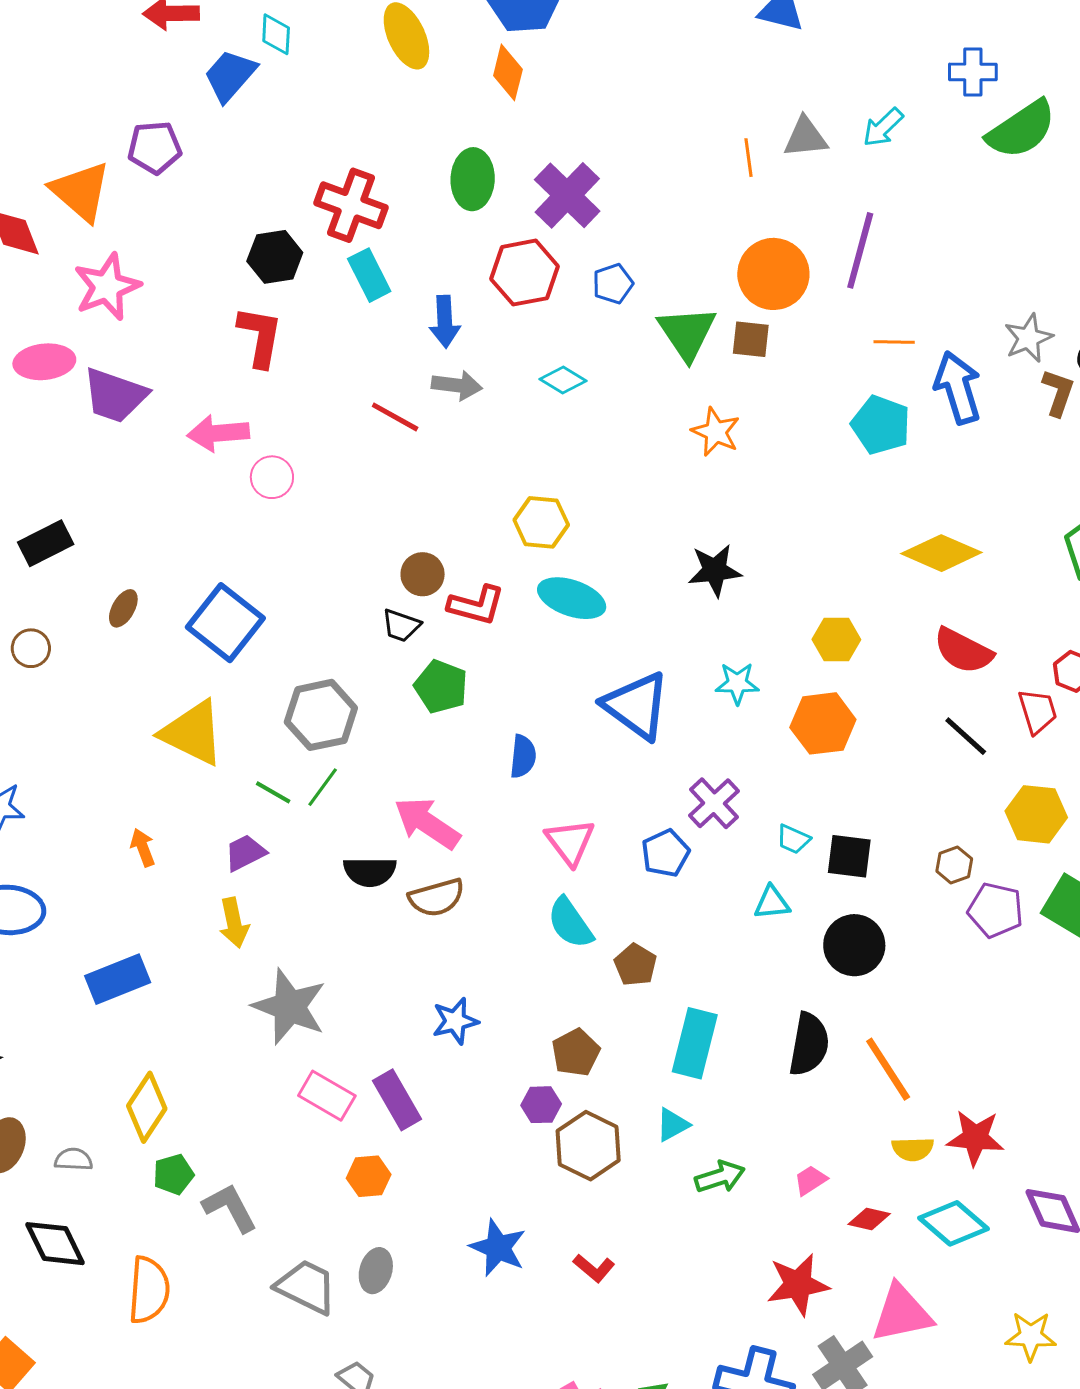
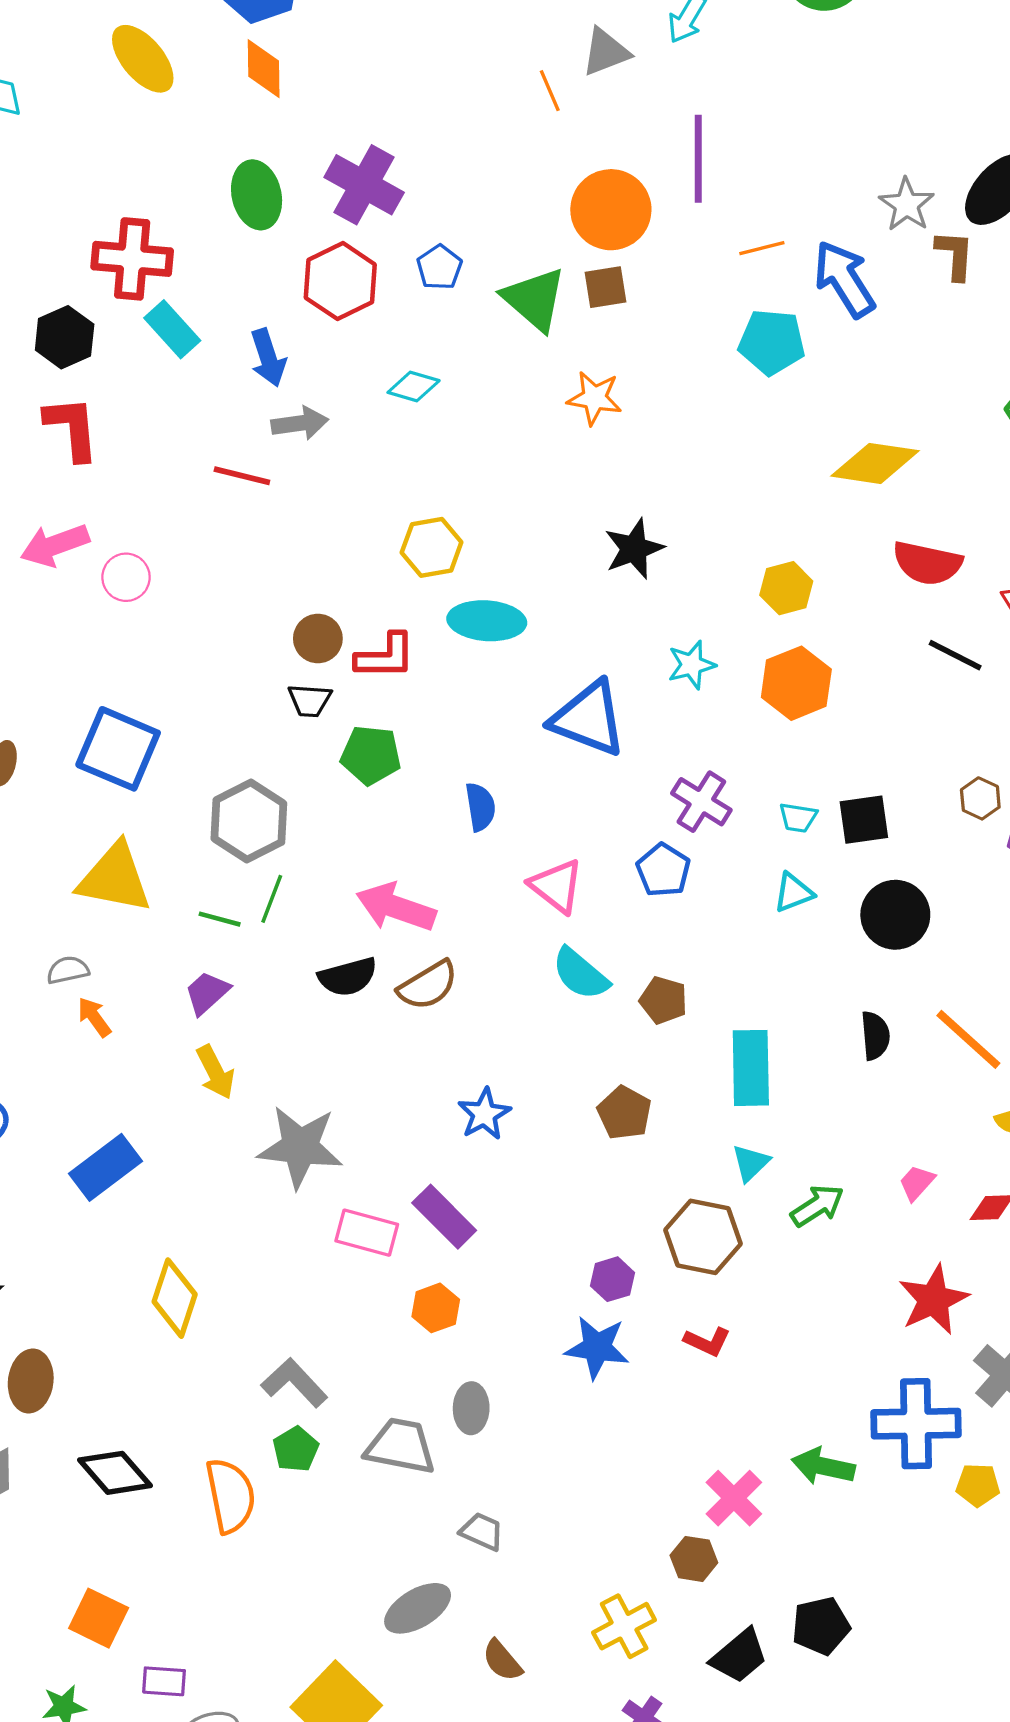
black semicircle: (809, 1044) -> (875, 1036), size x0.7
purple hexagon: (541, 1105) -> (612, 1279), moved
brown hexagon: (588, 1146) -> (703, 1237), moved
gray semicircle: (74, 1159) -> (68, 970), moved
green pentagon: (173, 1174) -> (296, 1449), moved

